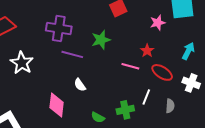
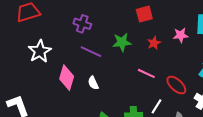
purple cross: (59, 28) -> (82, 24), size x0.7
red star: (147, 51) -> (154, 43), moved
pink diamond: (57, 105) -> (67, 78), moved

